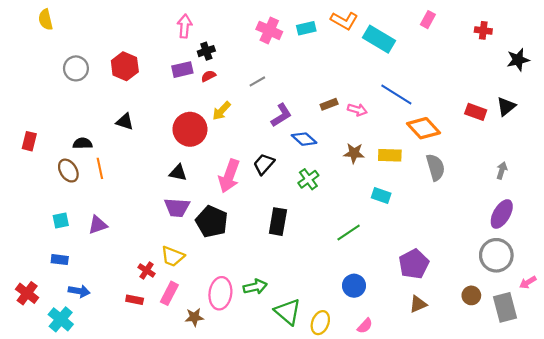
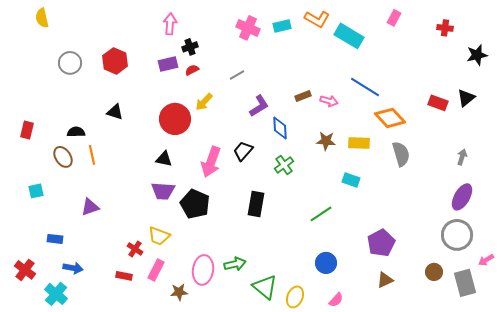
blue diamond: (304, 139) -> (280, 128), turned 45
cyan square: (61, 220) -> (36, 191), moved

